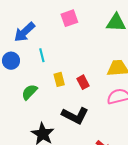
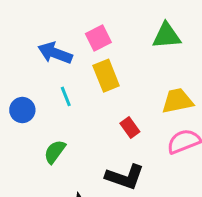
blue arrow: (24, 32) -> (55, 53), moved, turned 70
yellow rectangle: (59, 79) -> (106, 76), moved, size x1.5

